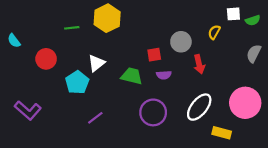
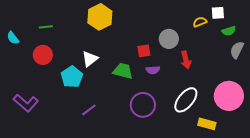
green semicircle: (253, 20) -> (229, 31), moved
green line: (72, 28) -> (46, 27), moved
yellow semicircle: (214, 32) -> (200, 22), moved, turned 40

